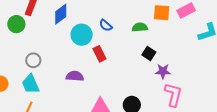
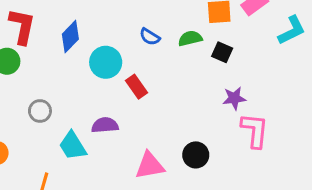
blue semicircle: (106, 25) -> (150, 37), moved
black square: (149, 54) -> (222, 52), moved
cyan trapezoid: (31, 84) -> (73, 146), moved

